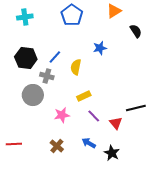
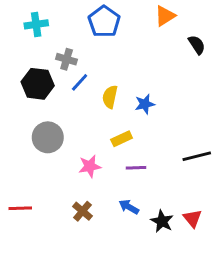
blue star: (100, 48) -> (145, 104), moved
gray cross: (47, 76) -> (67, 59), moved
purple line: (94, 116) -> (136, 168), turned -48
red triangle: (116, 123) -> (192, 218), moved

